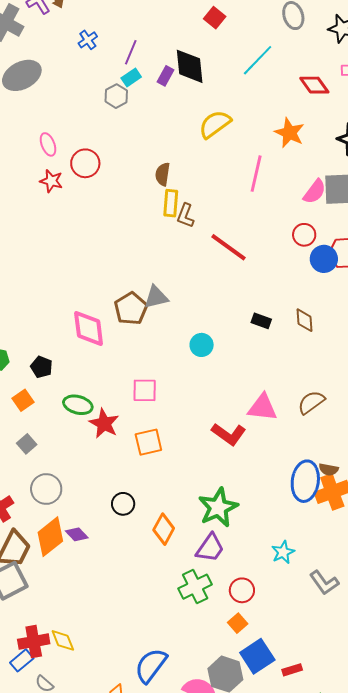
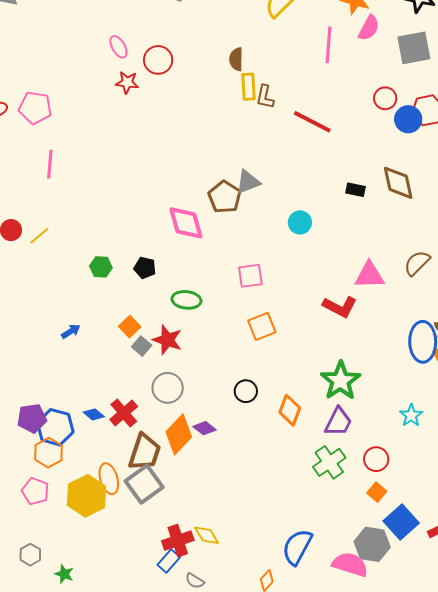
pink semicircle: (315, 192) -> (369, 28), moved
brown diamond: (305, 320) -> (398, 183), size x1.5
orange square: (23, 400) -> (130, 327), moved
red star: (104, 424) -> (167, 340), moved

